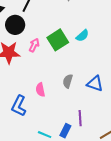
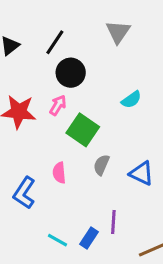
black circle: (15, 25) -> (71, 73), moved
green square: (58, 40) -> (83, 130), moved, turned -30

